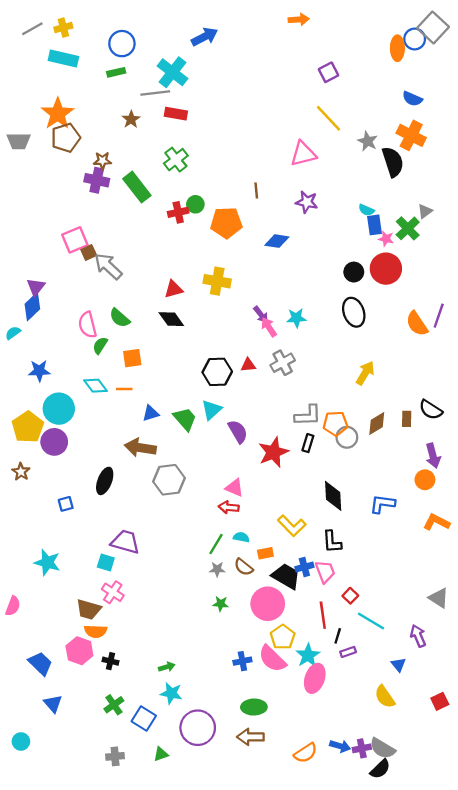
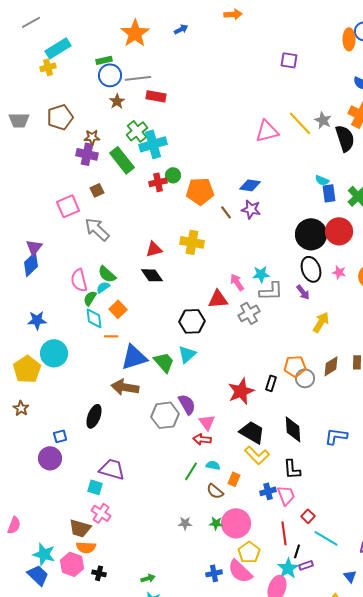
orange arrow: (299, 20) -> (233, 14), moved
yellow cross: (63, 28) -> (48, 67), moved
blue arrow: (205, 37) -> (181, 29), size x0.6
blue circle: (122, 44) -> (110, 75), moved
cyan rectangle: (63, 59) -> (58, 48), turned -45
cyan cross: (172, 72) -> (153, 144), moved, turned 36
purple square: (329, 72) -> (289, 60), turned 36
orange star: (58, 114) -> (135, 33), moved
yellow line: (329, 118) -> (300, 123), moved
green cross: (176, 160) -> (137, 131), moved
brown line: (256, 191) -> (226, 212), moved, turned -32
purple star: (307, 202) -> (251, 209), moved
pink star: (386, 239) -> (339, 272), moved
blue diamond: (277, 241) -> (250, 185), moved
brown square: (89, 253) -> (97, 190), moved
black circle: (354, 272) -> (311, 234), size x1.8
purple arrow: (261, 314) -> (303, 292), moved
cyan semicircle: (13, 333) -> (103, 287), moved
orange square: (132, 358) -> (118, 309), turned -36
red triangle: (248, 365) -> (218, 299), moved, size x1.5
cyan diamond: (96, 386) -> (94, 318), moved, turned 30
blue triangle: (151, 413) -> (134, 357), size x1.8
gray L-shape: (308, 415) -> (271, 291), moved
purple semicircle: (238, 432) -> (187, 404), moved
purple circle: (54, 442) -> (50, 458), moved
gray hexagon: (169, 480) -> (165, 415), moved
pink triangle: (234, 488) -> (207, 422), turned 30
orange rectangle: (265, 553) -> (234, 479), turned -56
cyan star: (47, 562) -> (44, 554), moved
gray star: (217, 569) -> (185, 523), moved
black trapezoid: (286, 576) -> (252, 432), moved
green star: (221, 604) -> (216, 523), moved
cyan star: (308, 655) -> (288, 568), moved

